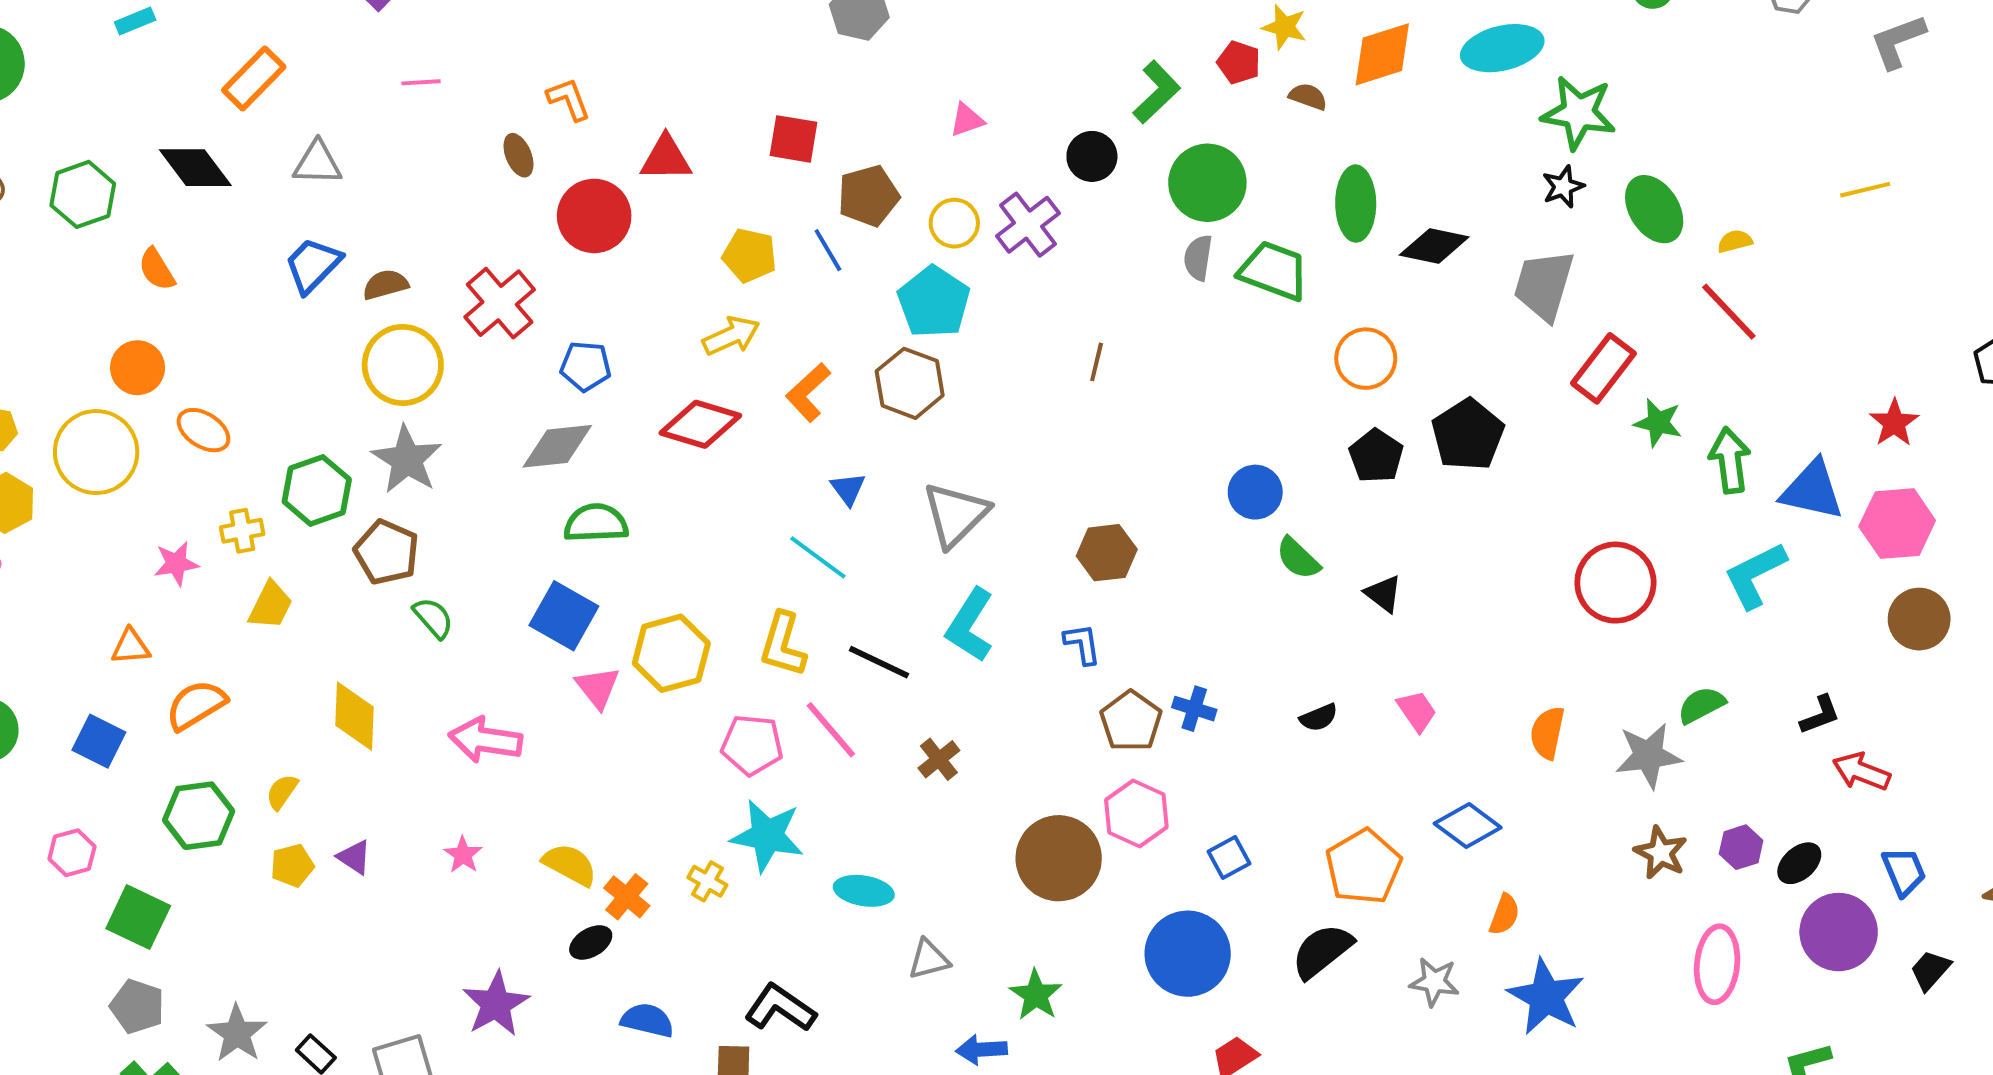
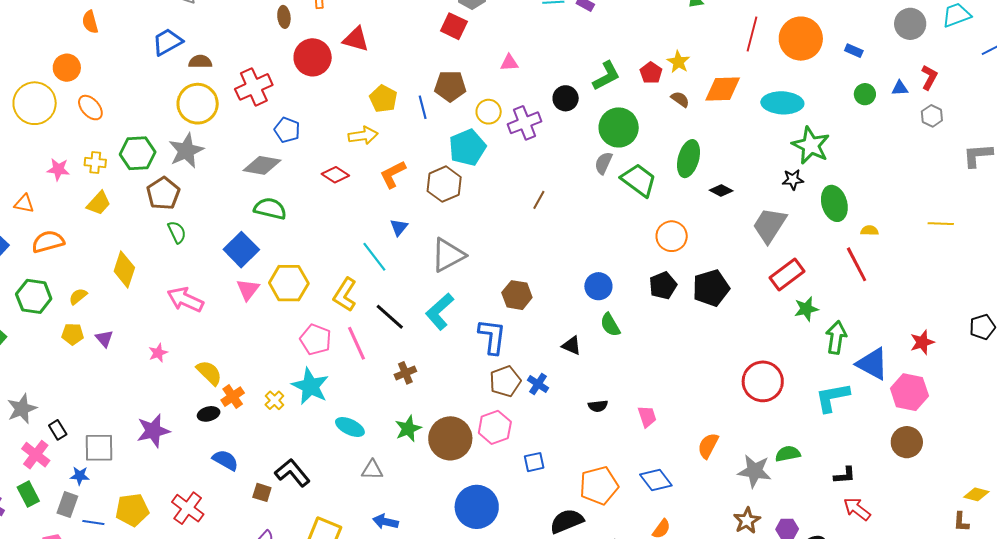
red square: (793, 139) -> (454, 26), moved
black diamond: (1434, 246) -> (721, 191), size x0.7
green star: (1658, 423) -> (806, 309), turned 30
red diamond: (700, 424) -> (335, 175), size x0.7
black triangle: (1383, 594) -> (572, 346), moved, turned -30
blue L-shape: (1082, 644) -> (492, 337), size x1.6
blue circle: (1188, 954) -> (477, 507), moved
green star: (1036, 995) -> (408, 429), moved

